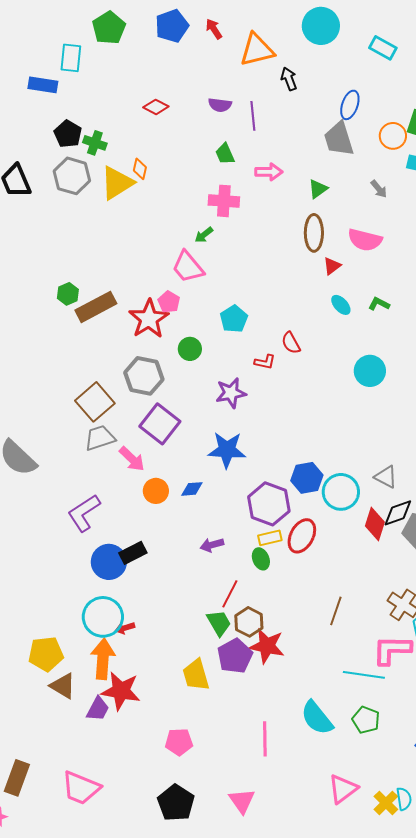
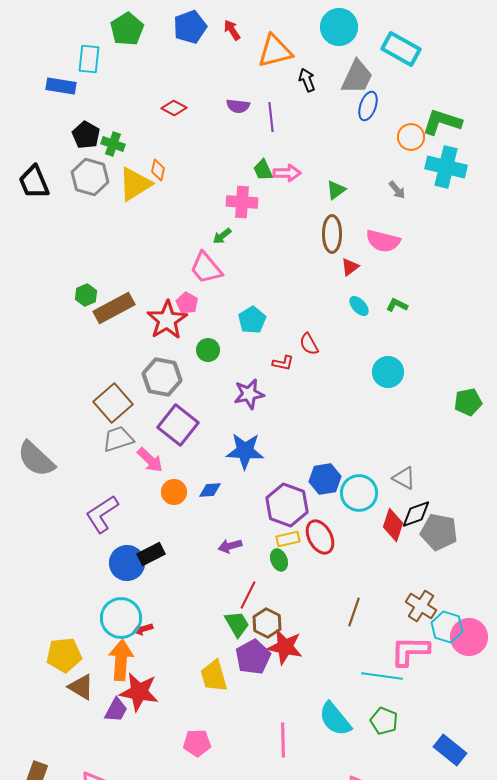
cyan rectangle: (383, 48) -> (401, 49), size x1.4
gray trapezoid: (339, 139) -> (357, 77), moved, turned -138
green trapezoid: (225, 154) -> (263, 170), moved
red ellipse: (302, 536) -> (320, 537), turned -56

